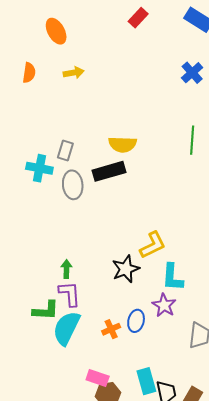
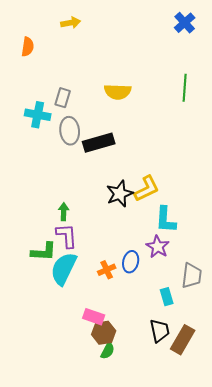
orange semicircle: (29, 73) -> (28, 47), moved
black rectangle: (109, 171) -> (99, 143), moved
black star: (126, 269) -> (120, 194), moved
cyan rectangle: (146, 381) -> (167, 297), moved, size x0.7

